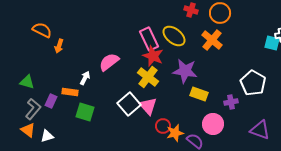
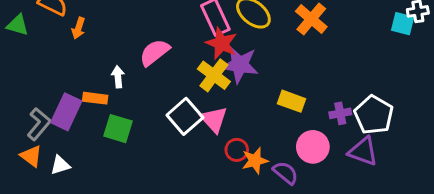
purple star: (185, 71) -> (240, 65), moved
white arrow: (85, 78) -> (118, 77), turned -32
green triangle: (27, 82) -> (18, 25), moved
white pentagon: (253, 83) -> (374, 115), moved
purple rectangle: (51, 101) -> (66, 112), size x1.6
purple triangle: (260, 130) -> (363, 151), moved

